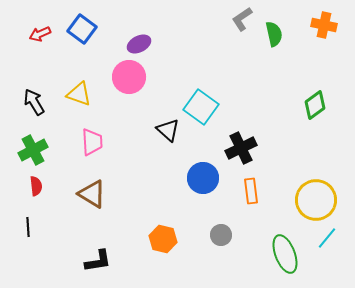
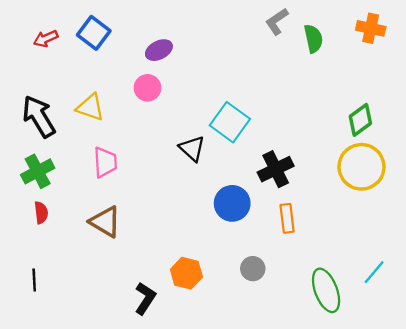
pink circle: (129, 77) -> (148, 88), size x0.7
black arrow: (34, 102) -> (39, 116), size x1.4
yellow circle: (316, 200) -> (361, 167), moved
black line: (28, 227) -> (34, 280), moved
black L-shape: (98, 261) -> (145, 298), moved, turned -48

